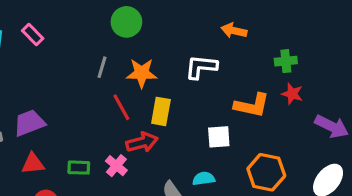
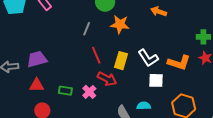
orange arrow: (234, 31) -> (159, 11), moved
white L-shape: (201, 67) -> (148, 58), moved, turned -135
orange star: (142, 73) -> (120, 24), moved
red arrow: (142, 142) -> (107, 79), turned 36

